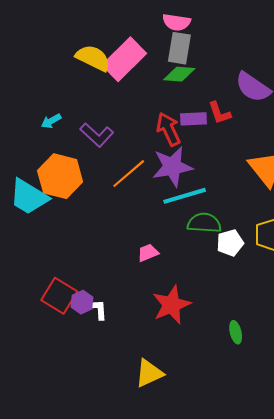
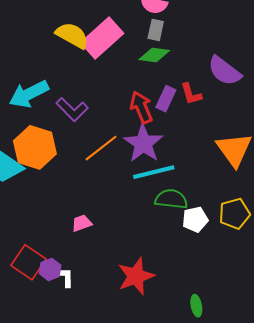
gray rectangle: (179, 48) -> (156, 30), size x0.7
purple rectangle: (193, 119) -> (166, 99), turned -65
cyan arrow: (51, 121) -> (29, 94), size x2.0
purple star: (172, 167) -> (143, 143), turned -30
pink trapezoid: (148, 253) -> (82, 223), moved

